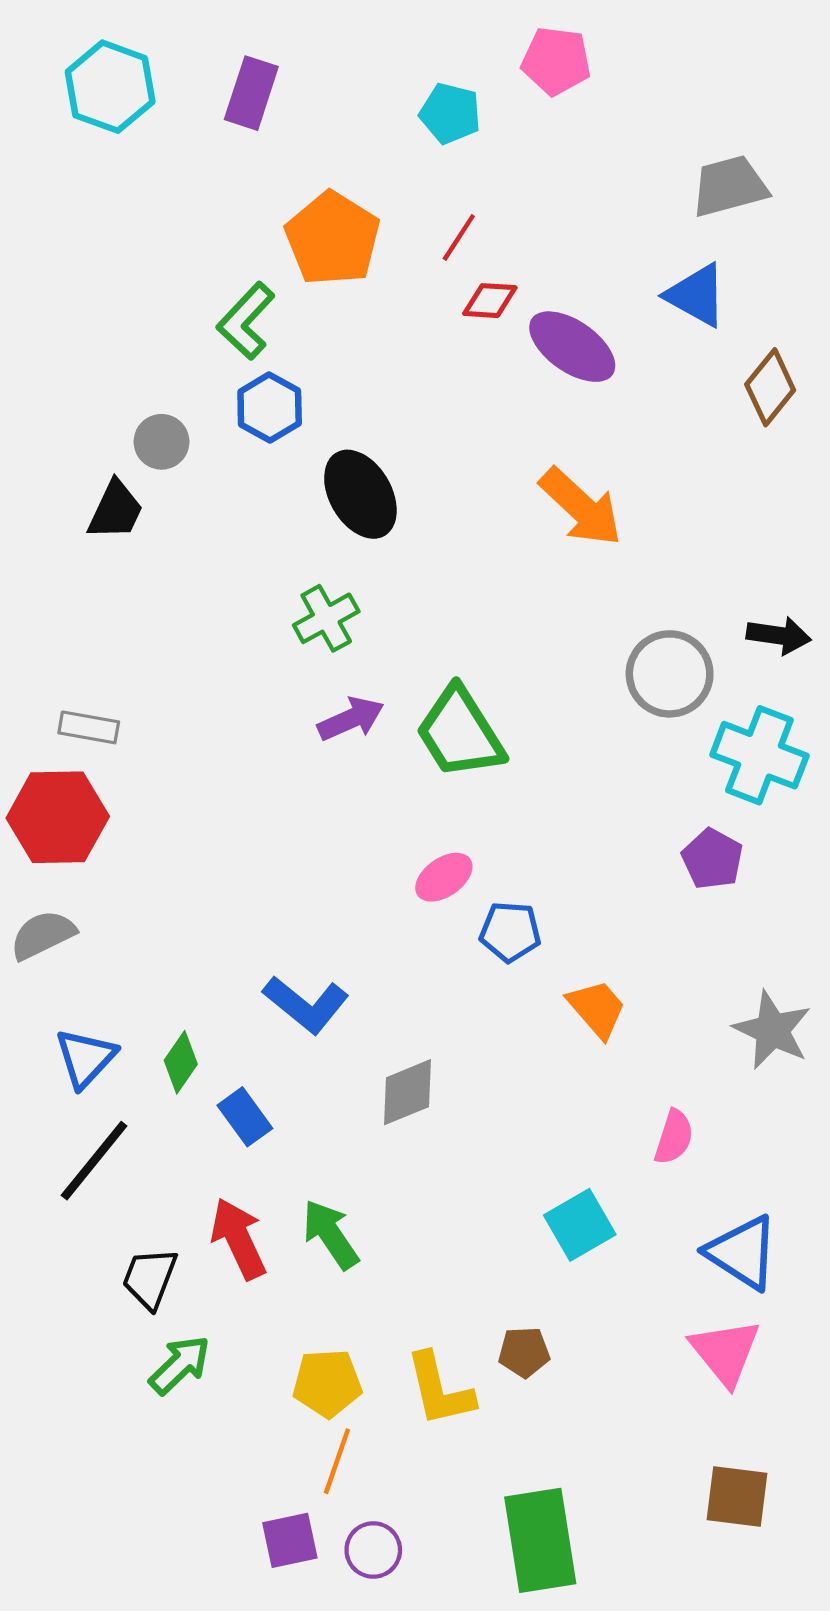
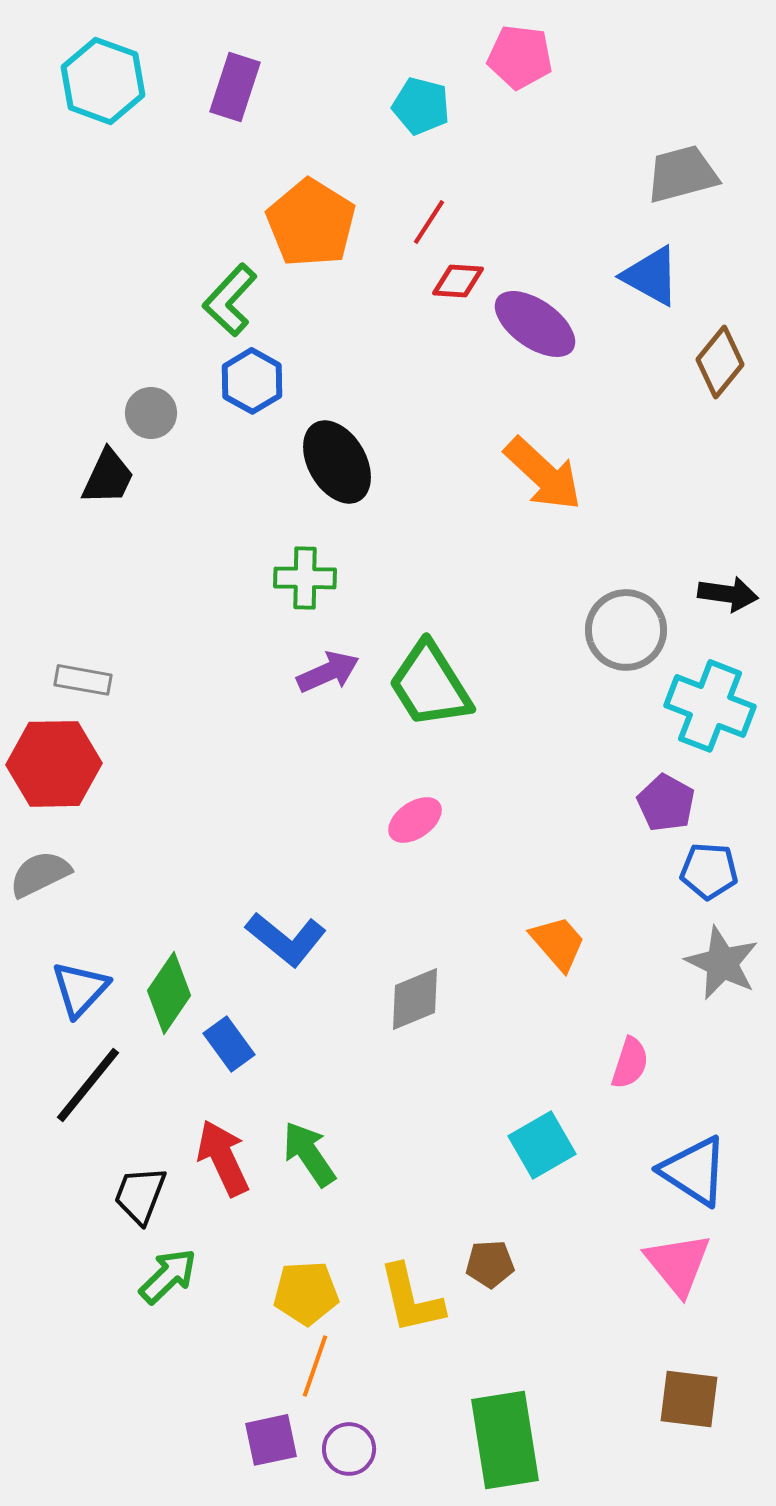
green cross: (326, 618) -> (305, 578), turned 30
blue pentagon: (510, 932) -> (709, 871), moved
green diamond: (181, 1062) -> (169, 993), size x1.4
gray diamond: (408, 1092) -> (415, 999), moved

